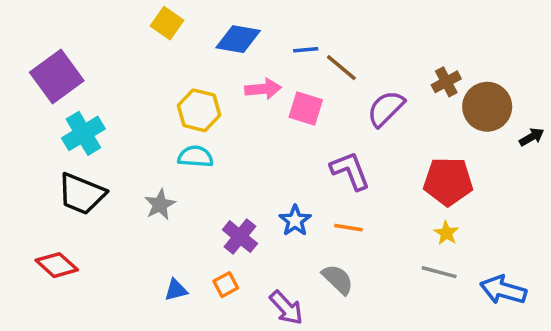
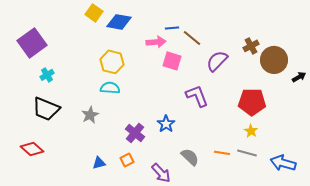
blue diamond: (238, 39) -> (119, 22), moved
pink arrow: (263, 89) -> (156, 42), moved
cyan cross: (83, 133) -> (47, 75), size x0.6
orange line: (348, 228) -> (222, 153), moved

